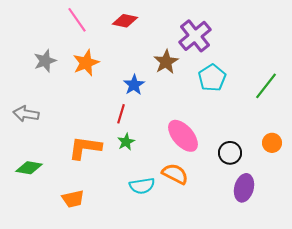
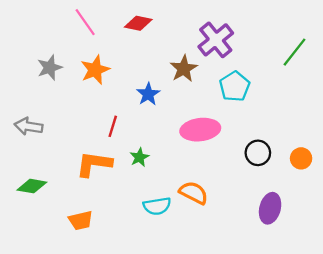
green line: (266, 86) -> (294, 52), moved
red line: (121, 114) -> (113, 126), moved
pink ellipse: (183, 136) -> (200, 130), moved, turned -56
black circle: (230, 153) -> (258, 153), moved

